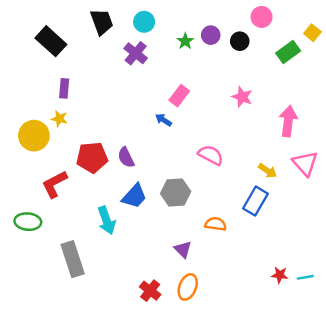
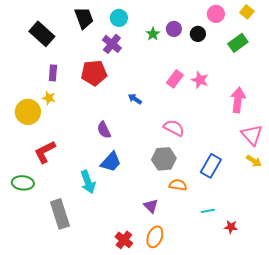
yellow square: (312, 33) -> (247, 12), moved
pink rectangle: (179, 96) -> (175, 79), moved
red pentagon: (92, 157) -> (94, 73), moved
yellow arrow: (268, 171) -> (254, 161), moved
gray hexagon: (176, 193) -> (164, 159), moved
cyan line: (305, 277) -> (208, 211), moved

